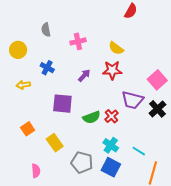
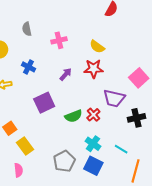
purple square: (62, 104) -> (44, 103), turned -30
black cross: (157, 109) -> (136, 118), moved, turned 30
yellow rectangle: (55, 143) -> (25, 146), moved
gray pentagon: (82, 162) -> (64, 161), turned 30

